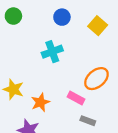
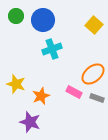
blue circle: (62, 17) -> (43, 20), moved, size x1.5
gray rectangle: (88, 121) -> (97, 98), moved

